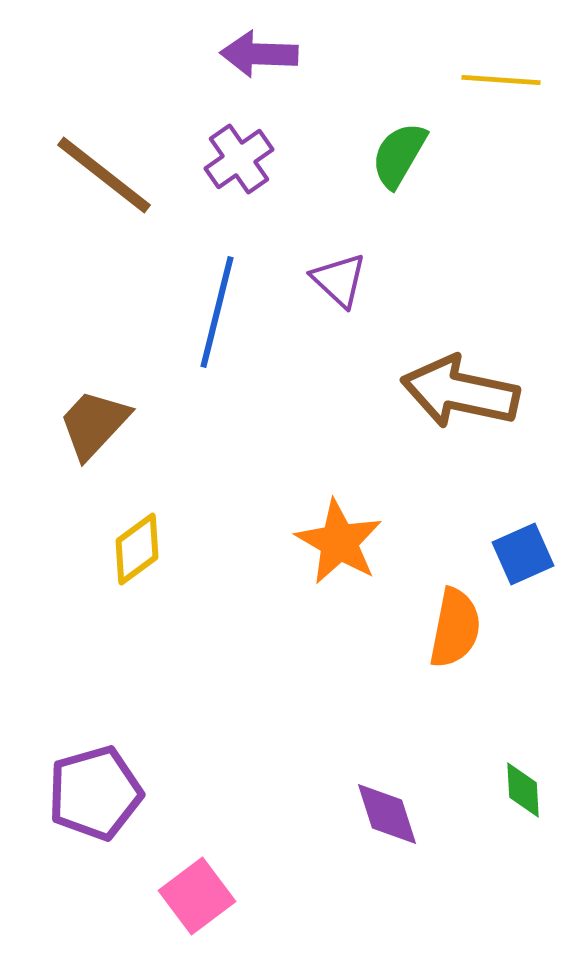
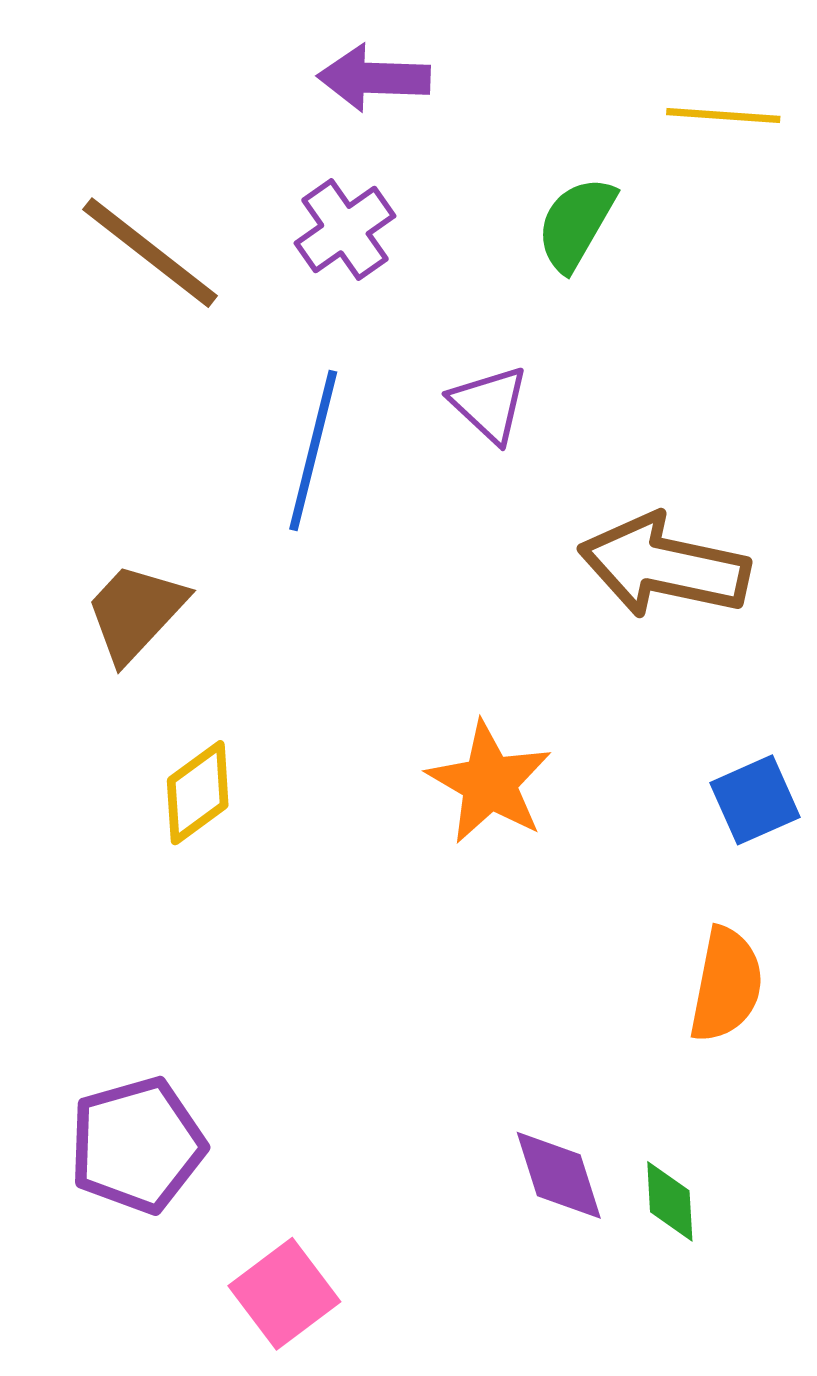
orange semicircle: (455, 628) -> (726, 985), moved
green diamond: (523, 790) -> (670, 1201), moved

